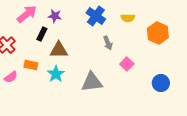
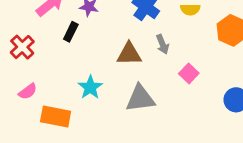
brown triangle: (59, 50) -> (129, 54), moved
orange rectangle: (31, 65) -> (56, 116), moved, size x1.5

